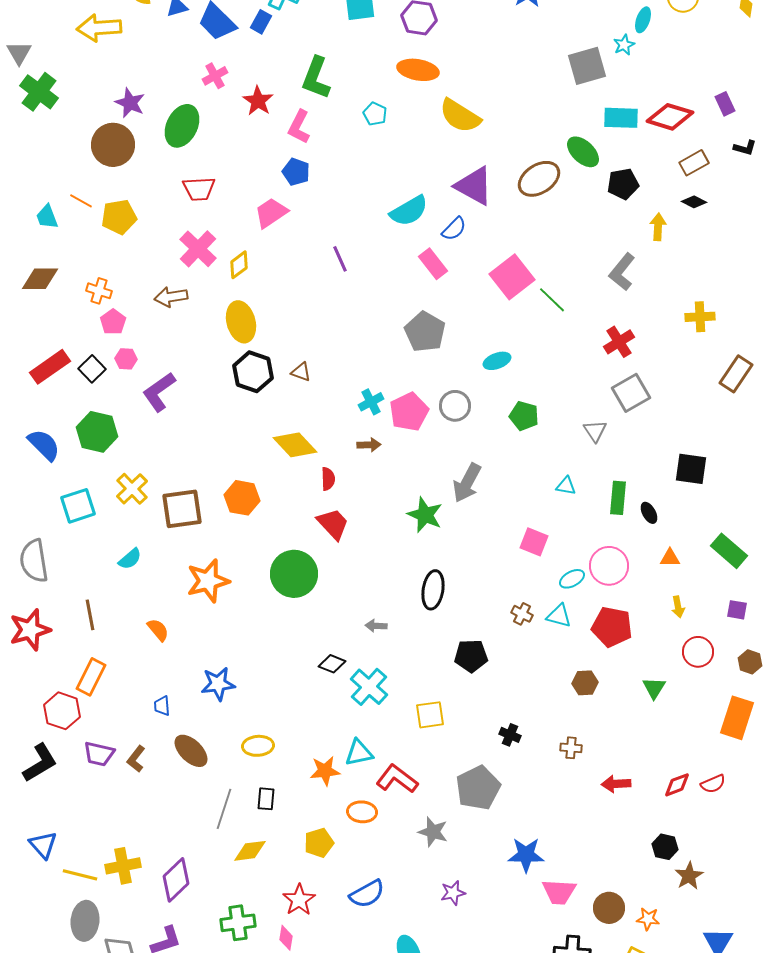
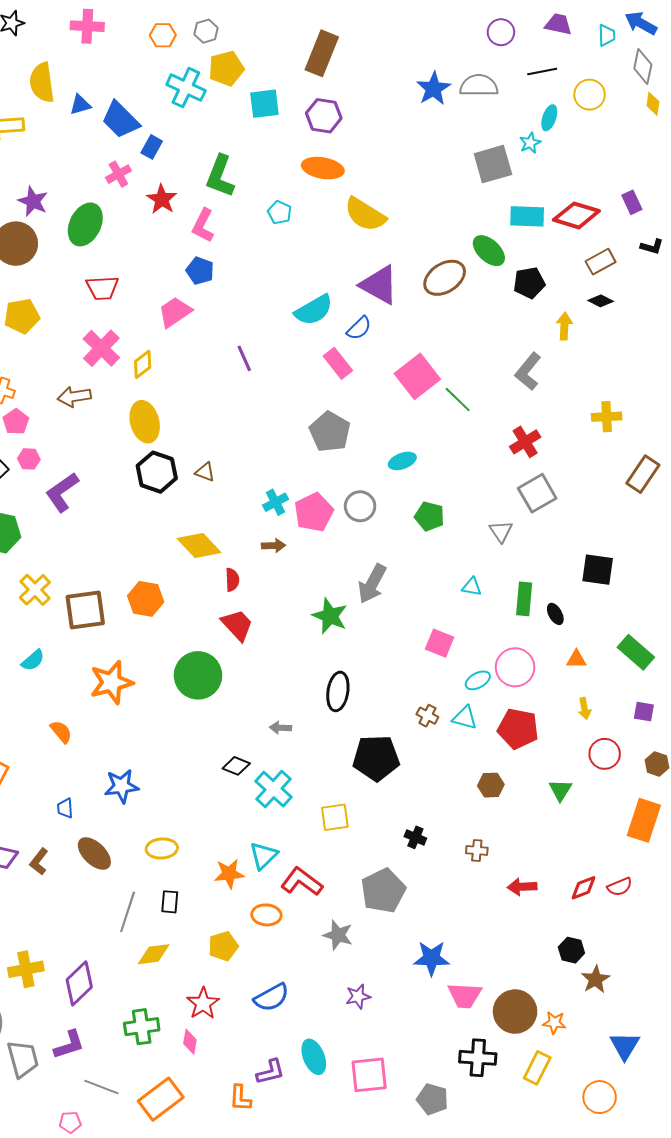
blue rectangle: (261, 22) -> (152, 147), moved
black pentagon: (471, 656) -> (376, 758), size x1.4
cyan triangle: (359, 753) -> (263, 856), turned -32
brown circle: (609, 908) -> (515, 1012), size x1.4

